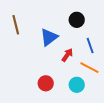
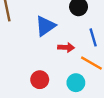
red arrow: (67, 55) -> (66, 47), turned 56

